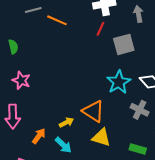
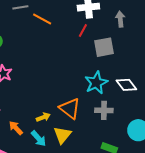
gray cross: (140, 110) -> (104, 110), moved, turned -30
orange arrow: (39, 136) -> (16, 128), turned -84
yellow triangle: (101, 137) -> (62, 135), moved, turned 48

